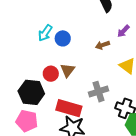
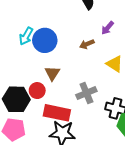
blue circle: (63, 38) -> (45, 40), size x1.5
red circle: (51, 74) -> (37, 91), moved

